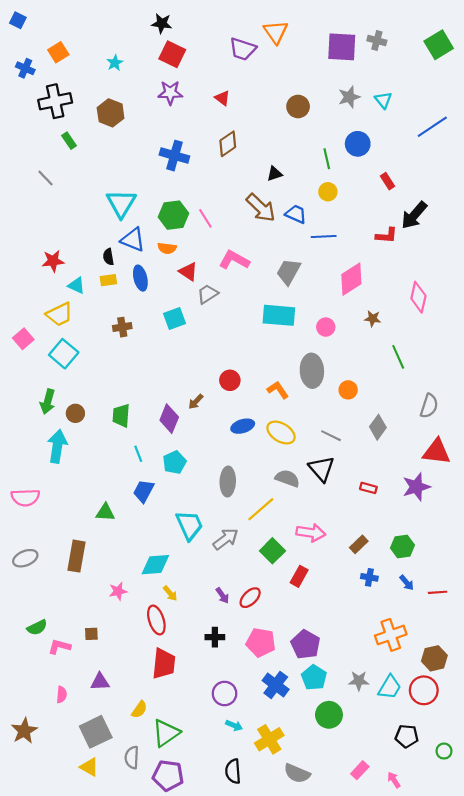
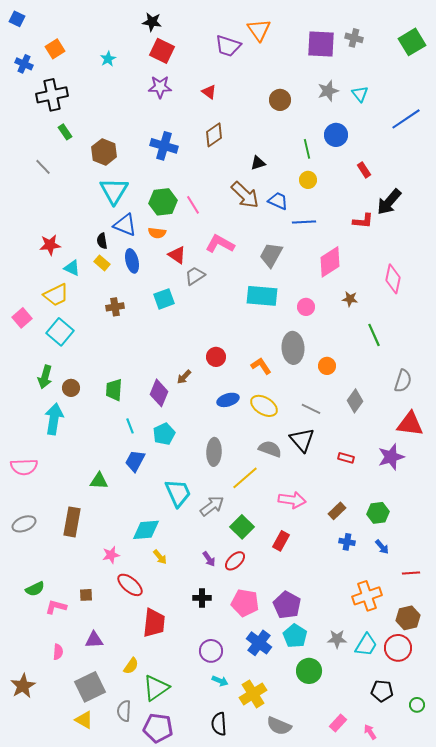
brown hexagon: (111, 113) -> (104, 152), moved
yellow rectangle: (108, 280) -> (102, 263), turned 49
green square: (272, 551) -> (242, 527), moved
red line: (438, 592) -> (411, 573), moved
red ellipse: (156, 620) -> (130, 585), moved, turned -32

